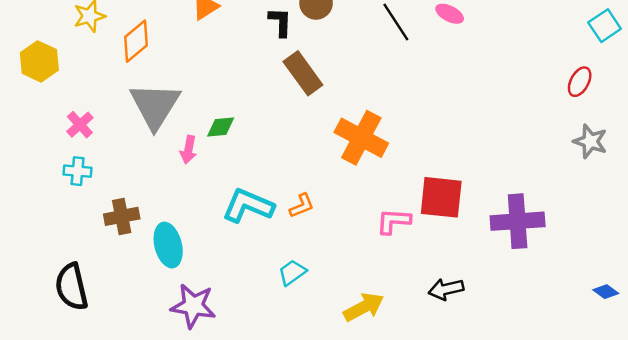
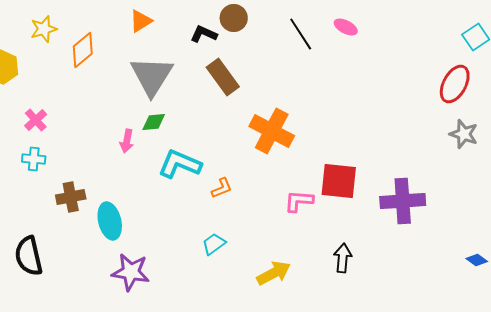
black L-shape: (280, 22) -> (204, 34), turned -68
red ellipse: (580, 82) -> (455, 84), size x1.5
gray triangle: (155, 106) -> (152, 76), moved
cyan L-shape: (248, 206) -> (180, 164), moved
black arrow: (446, 289) -> (343, 258), turned 108

